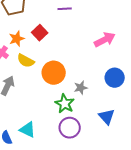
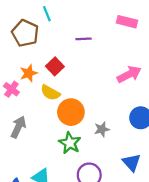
yellow semicircle: (26, 61) -> (50, 93), moved
green star: (65, 104) -> (70, 143), moved

